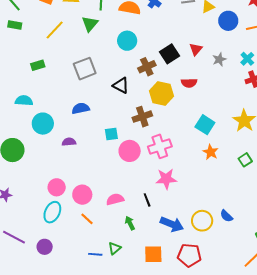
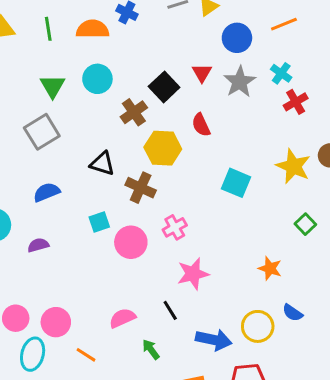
blue circle: (228, 21) -> (237, 38), moved
green triangle: (90, 24) -> (53, 86), moved
gray star: (219, 59) -> (240, 82), size x1.5
red semicircle: (189, 83) -> (201, 125), turned 77
black triangle: (121, 85) -> (102, 164), moved
brown cross: (142, 117) -> (141, 188), turned -36
pink cross: (160, 146) -> (175, 227), size x0.7
orange star: (211, 152) -> (270, 268), moved
pink circle: (57, 187) -> (16, 318), moved
pink circle: (82, 195) -> (56, 322), moved

